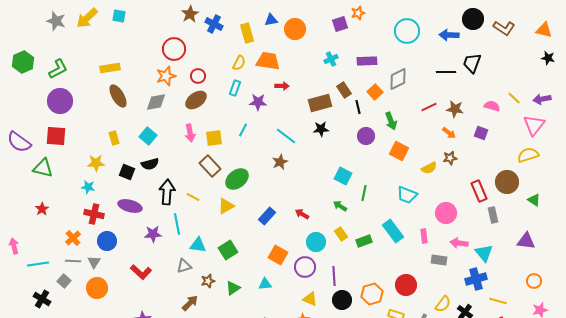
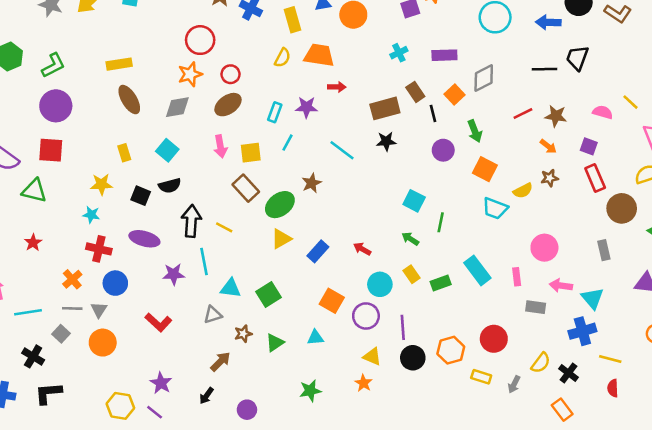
cyan rectangle: (235, 88) -> (275, 112), moved
brown star: (280, 162) -> (312, 183), moved
red rectangle: (479, 191) -> (595, 178), moved
cyan trapezoid: (407, 195) -> (495, 208), moved
yellow triangle: (226, 206) -> (281, 239), moved

